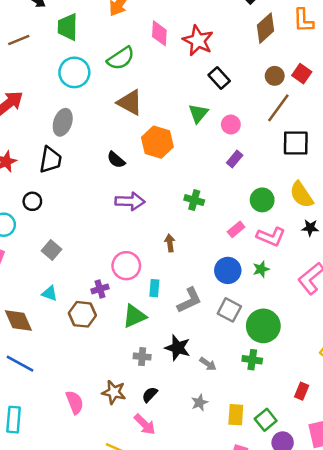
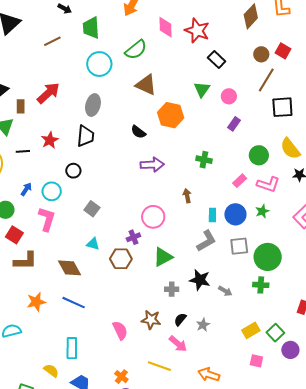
cyan rectangle: (154, 288) -> (212, 215), moved
gray square: (229, 310) -> (239, 246), turned -30
gray star: (199, 403) -> (203, 325), moved
yellow rectangle: (236, 415) -> (251, 330), turned 60

